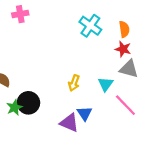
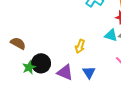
cyan triangle: (106, 84) -> (111, 35), moved, turned -48
purple triangle: (69, 123) -> (65, 72), moved

